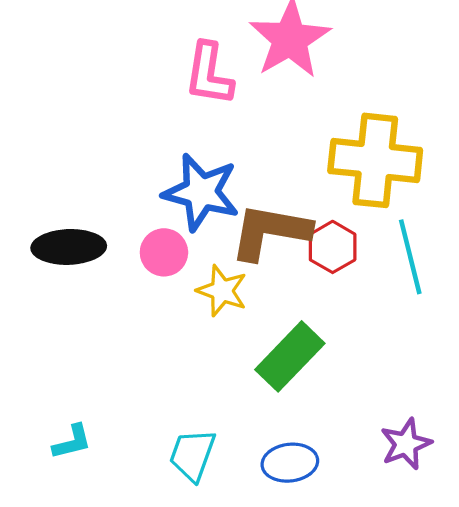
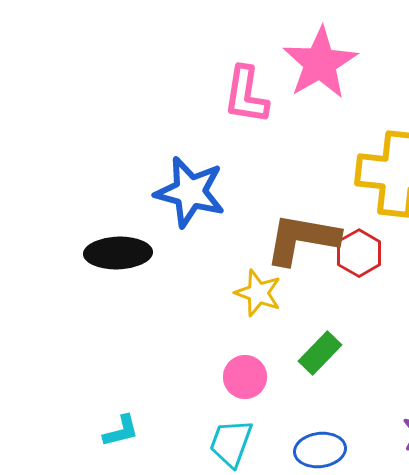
blue star: (201, 192) -> (190, 192), moved
pink circle: (164, 252) -> (245, 377), moved
green rectangle: (290, 356) -> (320, 353), size x0.7

